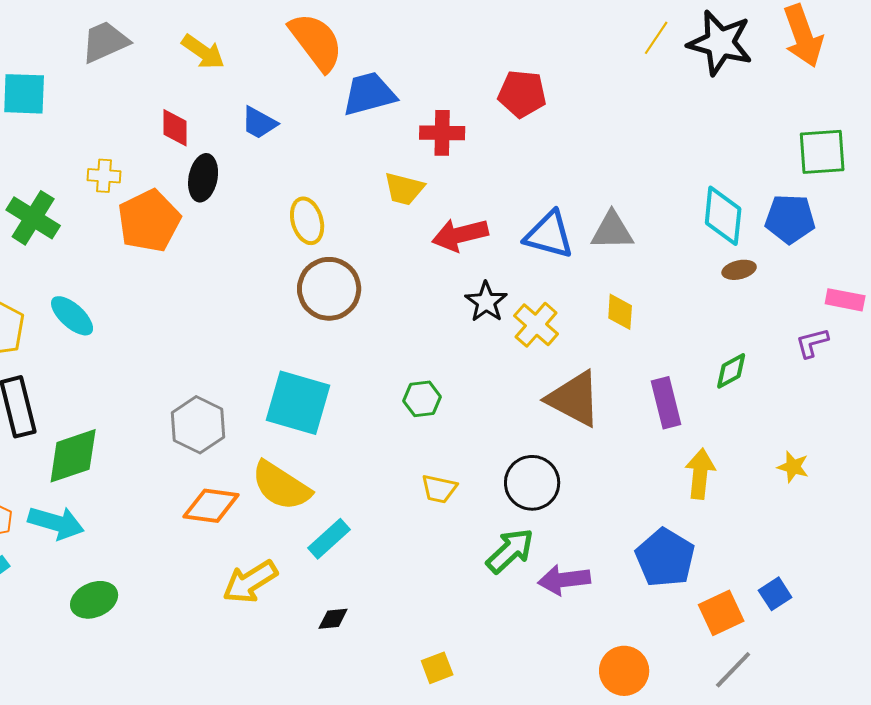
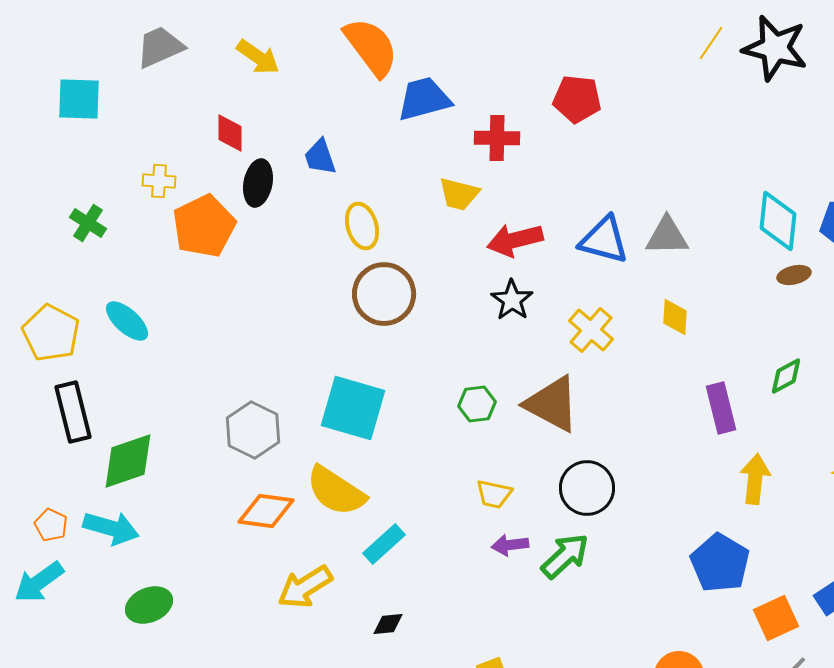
blue trapezoid: (259, 123) -> (320, 157), moved, turned 42
green cross: (33, 218) -> (88, 223), size x0.7
black star: (486, 302) -> (512, 300), moved
brown triangle: (574, 399) -> (552, 404), moved
purple arrow: (564, 580) -> (510, 545), moved, size x0.7

